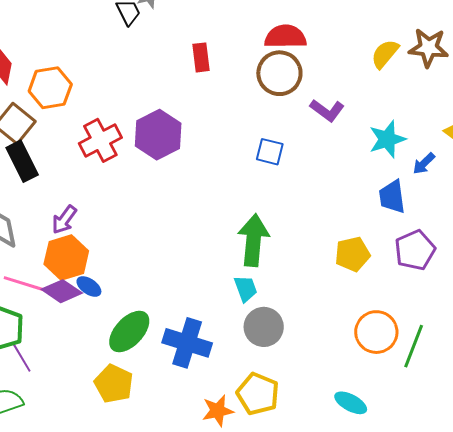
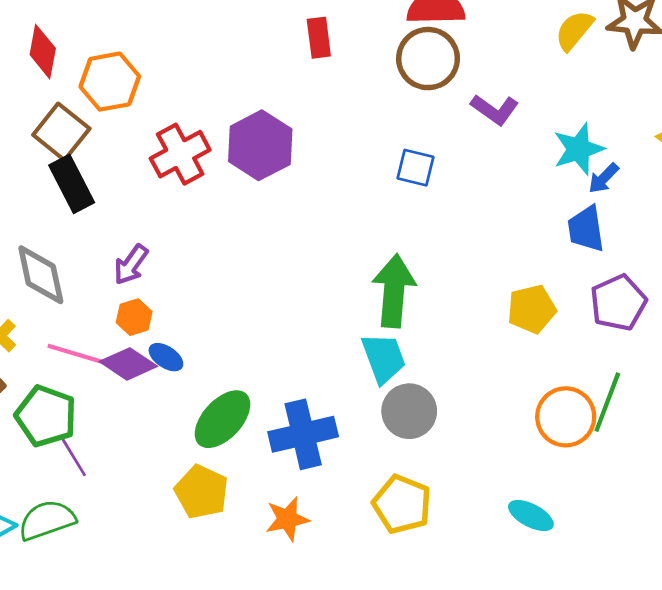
blue arrow: (424, 163) -> (604, 178), moved
orange hexagon: (66, 257) -> (134, 317), size x0.6
cyan trapezoid: (246, 289) -> (384, 358), size x1.4
blue cross: (187, 343) -> (303, 434), turned -30
green line: (414, 346) -> (607, 402), moved
orange star: (218, 411) -> (287, 519), moved

